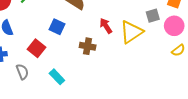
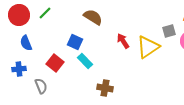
brown cross: (88, 46) -> (105, 88), moved
cyan rectangle: (57, 77) -> (85, 61), moved

